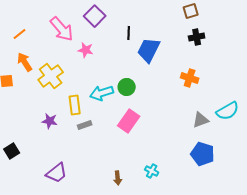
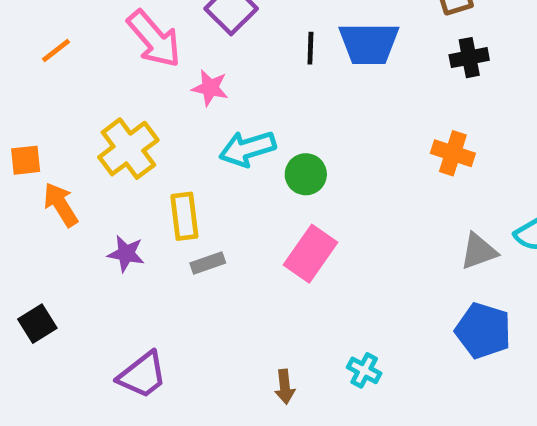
blue trapezoid: (149, 50) -> (369, 44), moved, turned -116
orange arrow: (25, 62) -> (61, 205), moved
cyan arrow: (102, 93) -> (247, 149), moved

